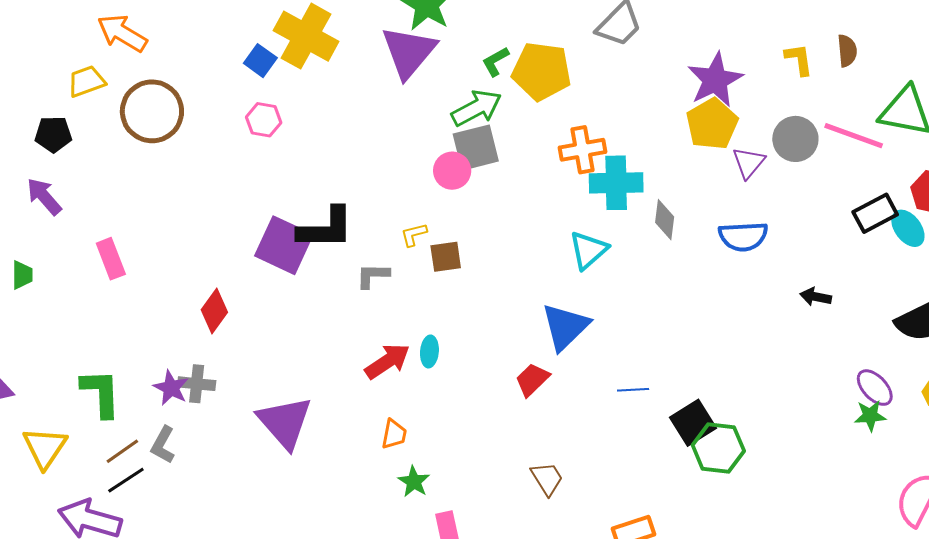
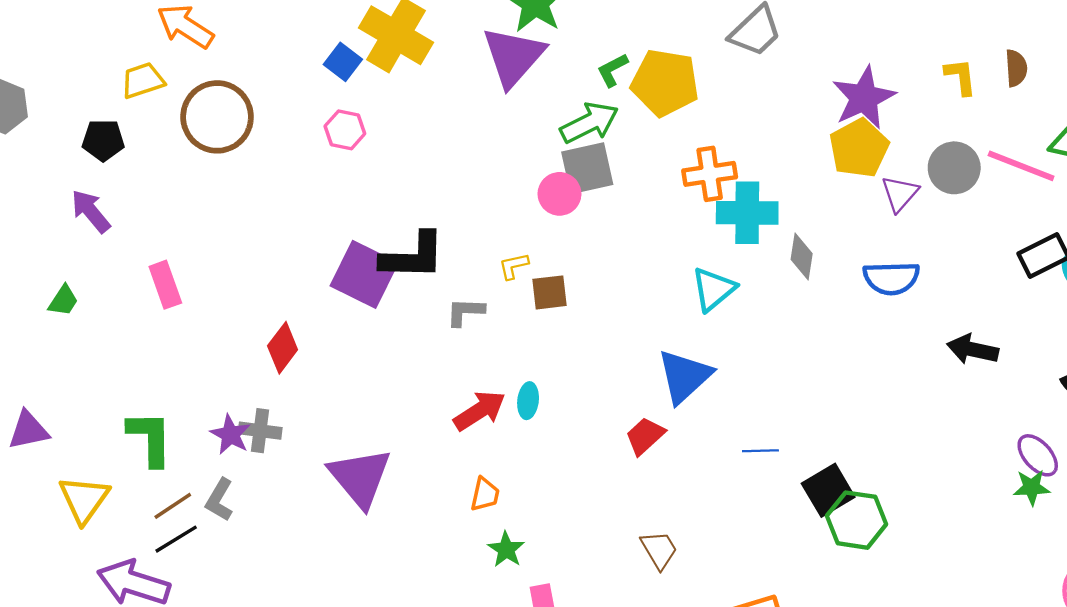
green trapezoid: (22, 275) -> (63, 301), turned 32
black arrow: (816, 297) -> (973, 349), size x1.4

